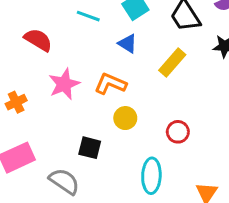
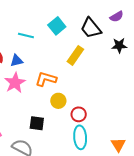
blue triangle: (128, 44) -> (17, 61), moved, turned -40
yellow rectangle: (172, 63) -> (75, 55), moved
red circle: (178, 132) -> (79, 114), moved

